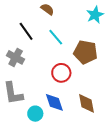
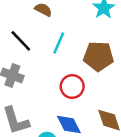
cyan line: (56, 37) -> (59, 43), turned 72

